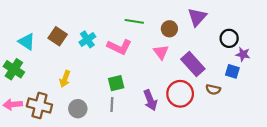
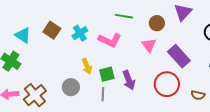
yellow arrow: (65, 79) -> (87, 66), moved, turned -42
brown semicircle: (213, 90) -> (198, 95), moved
purple arrow: (150, 100) -> (129, 80), moved
brown cross: (39, 105) -> (35, 95), turned 35
gray circle: (78, 109) -> (71, 87), moved

